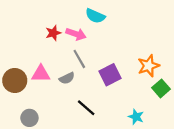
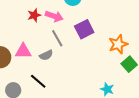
purple square: (110, 75) -> (84, 29), moved
black line: (86, 108) -> (38, 81), moved

